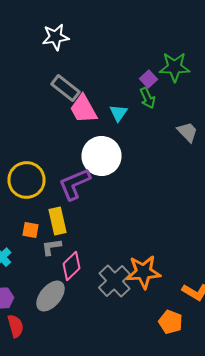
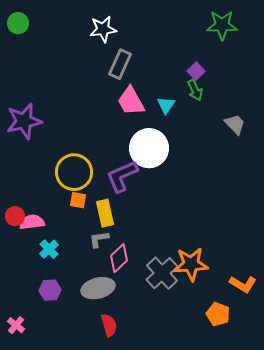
green star: (174, 67) -> (222, 25), moved
gray rectangle: (66, 88) -> (120, 64), moved, turned 76
orange square: (30, 230) -> (78, 200), moved
gray ellipse: (50, 296) -> (98, 288), turned 36
red semicircle: (16, 326) -> (109, 325), moved

